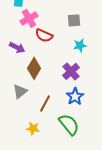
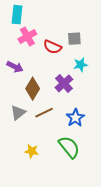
red semicircle: (44, 35) -> (52, 47), moved
purple cross: (71, 71) -> (64, 83), moved
brown line: (45, 103) -> (44, 113), moved, turned 36

